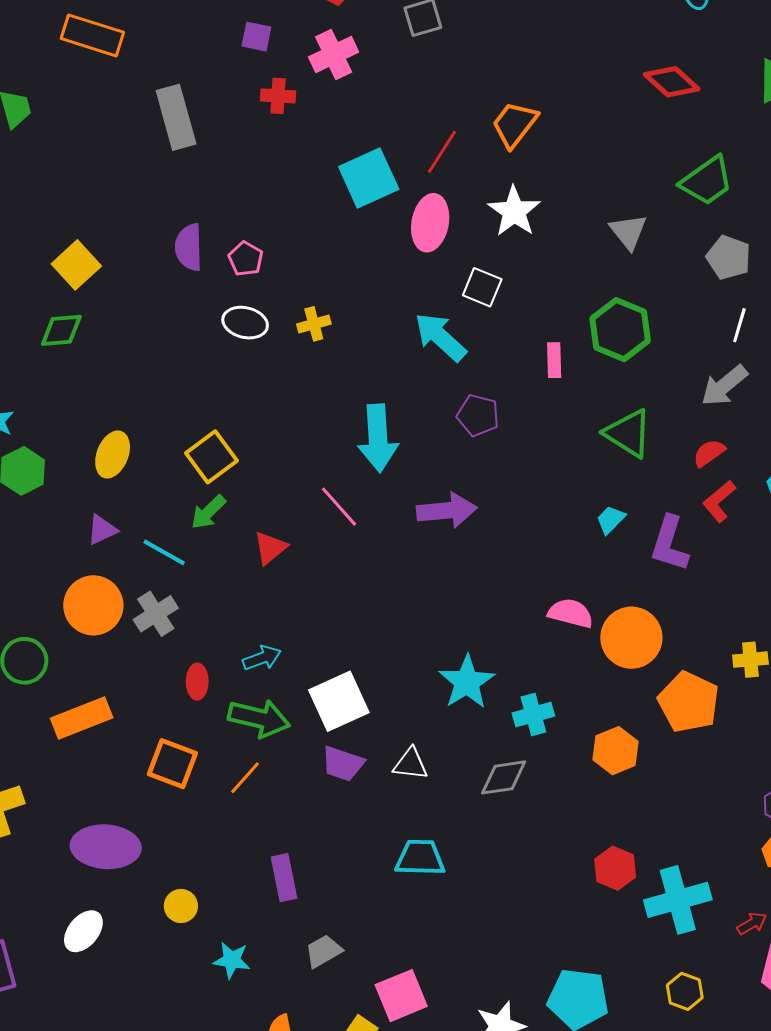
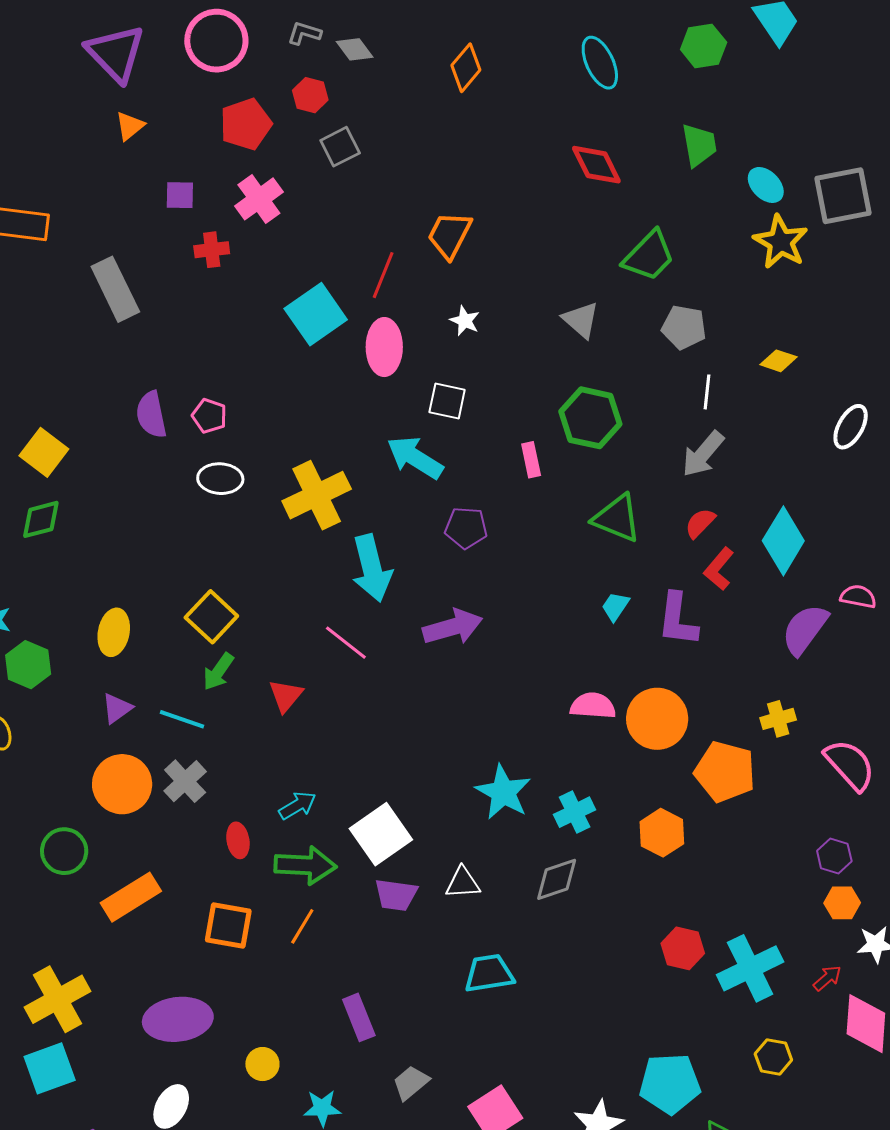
red diamond: (672, 82) -> (596, 165), turned 32
white star: (514, 211) -> (465, 321), size x0.6
yellow cross: (314, 324) -> (317, 495), moved, size x2.0

